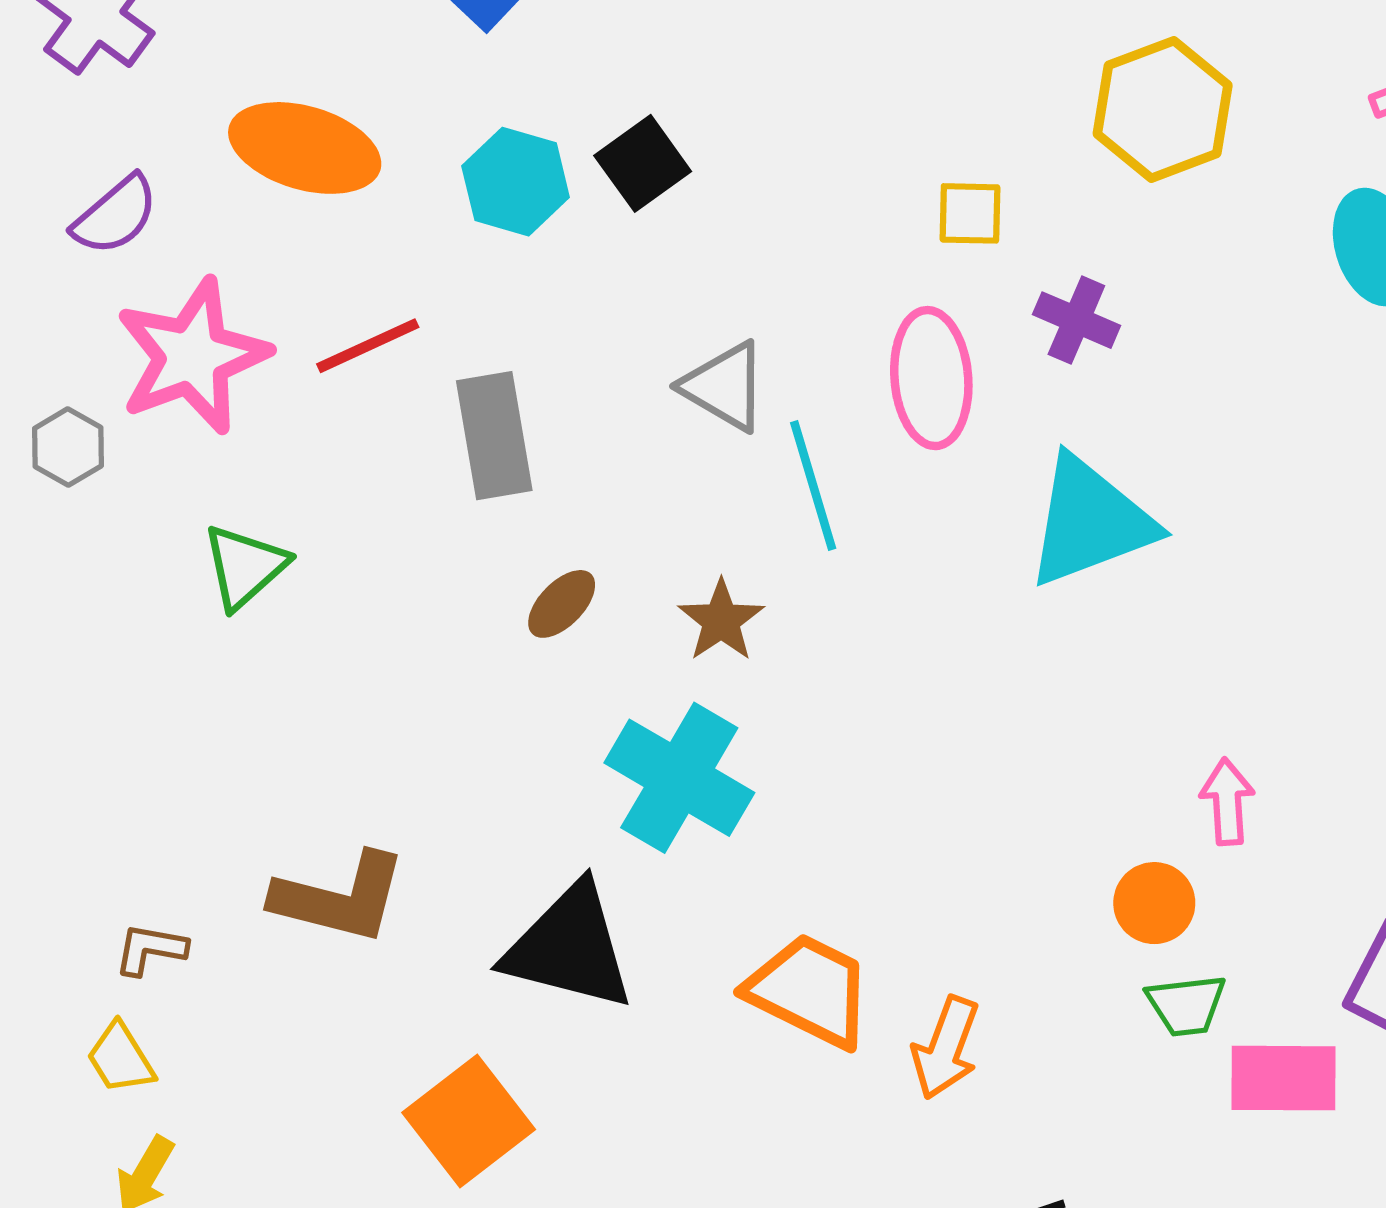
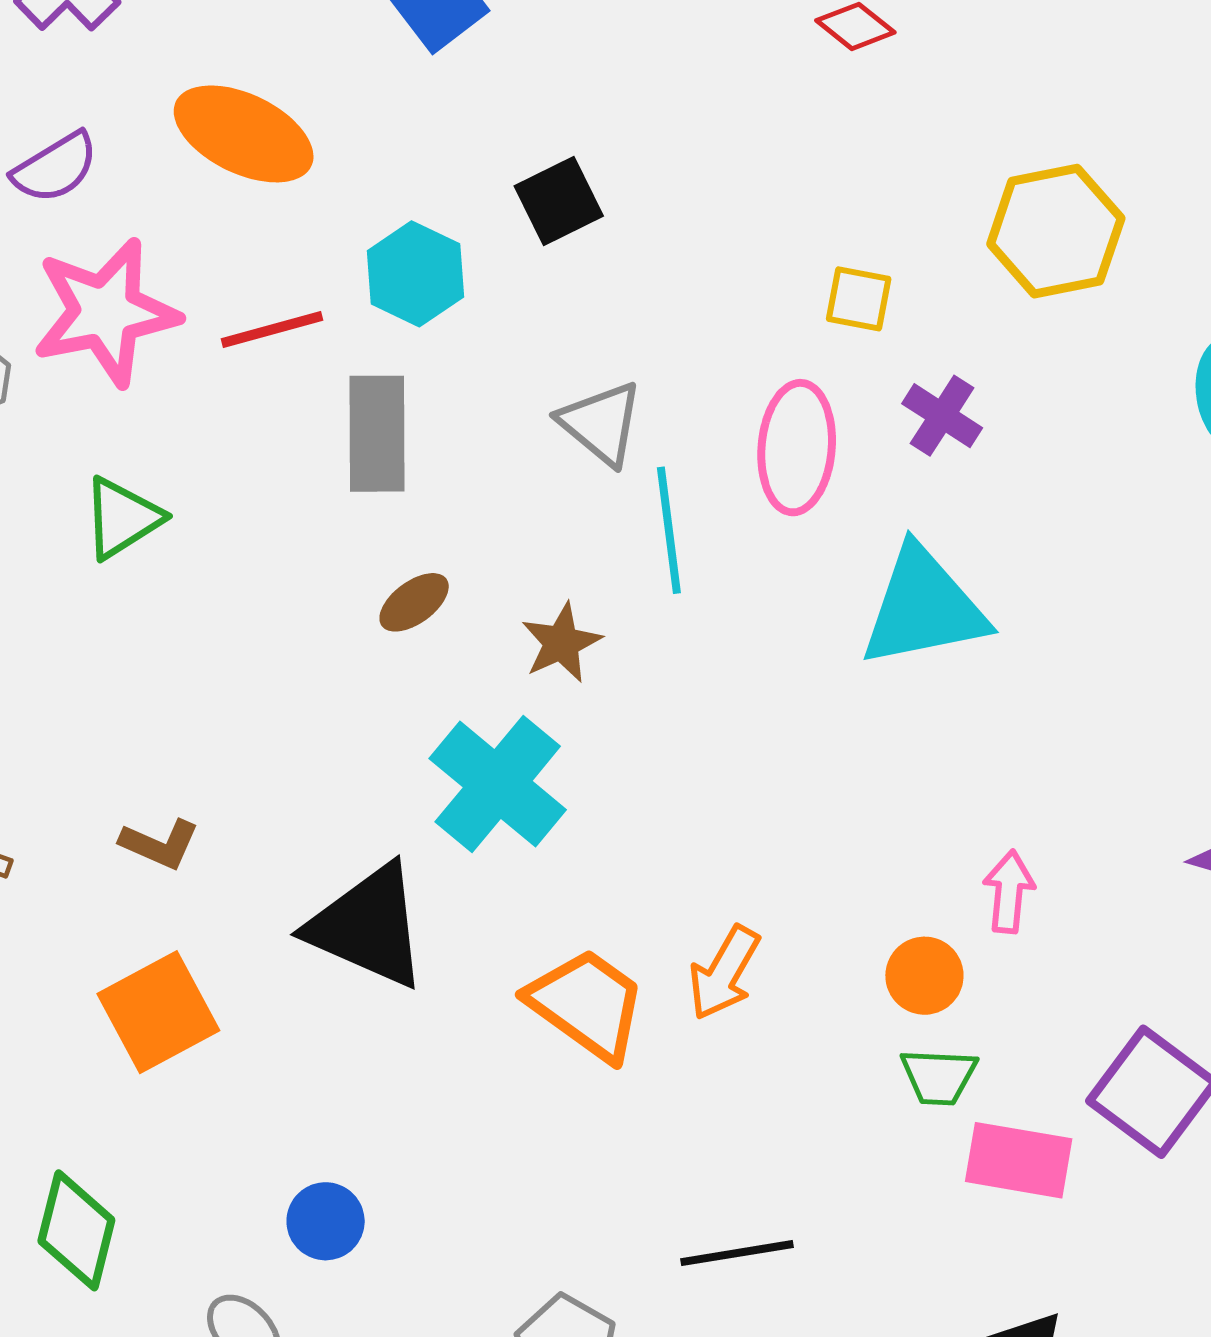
cyan hexagon: (516, 182) -> (415, 274), moved
brown L-shape: (340, 898) -> (160, 844), size x0.6
orange arrow: (946, 1048) -> (724, 973), moved
orange square: (469, 1121) -> (158, 1012), moved

